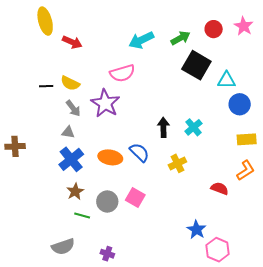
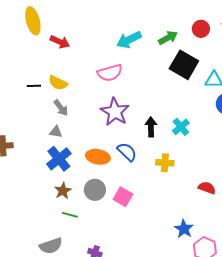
purple star: (105, 103) -> (115, 112), moved
yellow cross: (177, 163) -> (165, 163), turned 30
gray circle: (107, 201) -> (95, 190), moved

